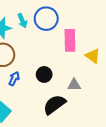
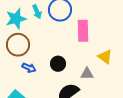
yellow triangle: (93, 56) -> (105, 57), moved
blue arrow: (14, 79) -> (29, 68), turned 88

